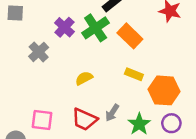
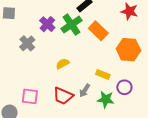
yellow rectangle: (134, 74) -> (103, 74), moved
orange hexagon: (164, 90) -> (128, 50), moved
purple circle: (171, 123) -> (124, 87), moved
green star: (139, 124) -> (106, 99), turned -30

